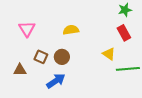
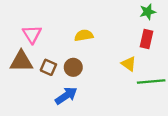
red rectangle: (124, 33) -> (146, 39), turned 42
brown triangle: (20, 70) -> (21, 61), moved, size x1.5

